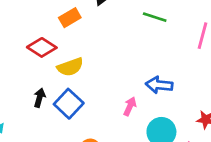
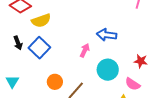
black arrow: (39, 98) -> (18, 43), turned 144

